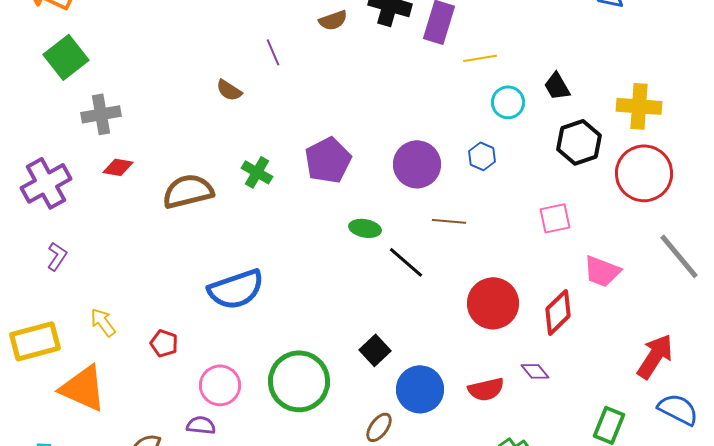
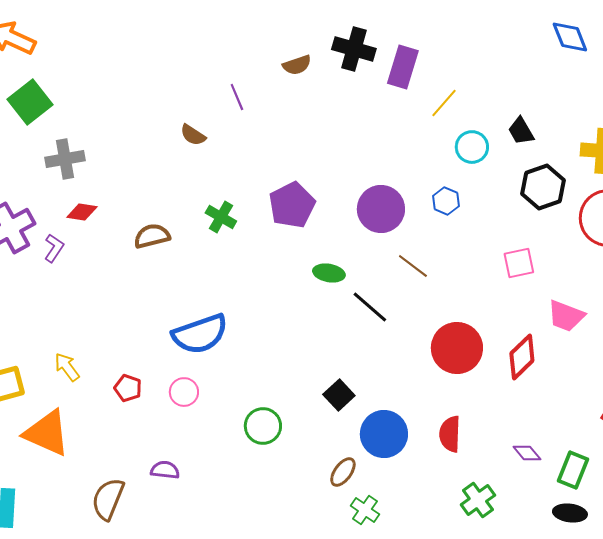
yellow line: (480, 58) -> (444, 103), turned -40
brown semicircle: (188, 191) -> (152, 236), size x0.7
brown line: (449, 221) -> (413, 266), turned 32
purple L-shape: (57, 256) -> (54, 248), moved
purple diamond: (535, 371) -> (527, 453), moved
green circle: (299, 381) -> (263, 426), size x0.6
pink circle: (220, 385) -> (184, 392), moved, size x0.7
red semicircle: (486, 389) -> (450, 434), turned 105

